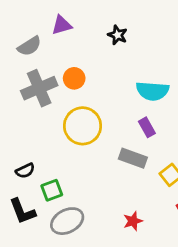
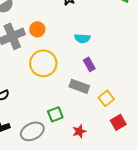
cyan semicircle: (152, 91) -> (82, 38), moved, size x0.7
green square: (52, 190) -> (55, 114), moved

